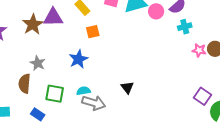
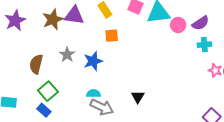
gray star: (38, 63) -> (67, 55), moved
brown semicircle: (25, 84) -> (36, 64), moved
green square: (55, 94) -> (48, 91), moved, turned 30

